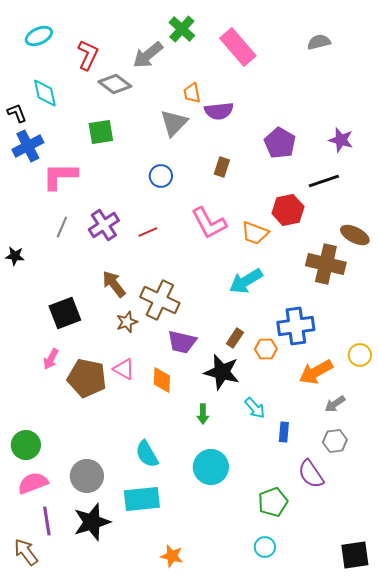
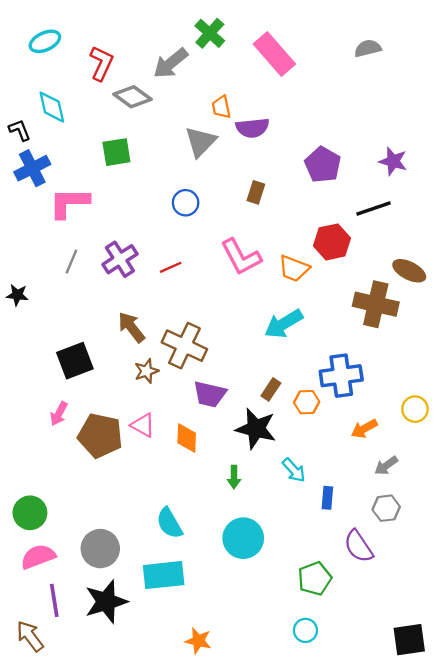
orange arrow: (316, 372) -> (364, 429), size x0.7

